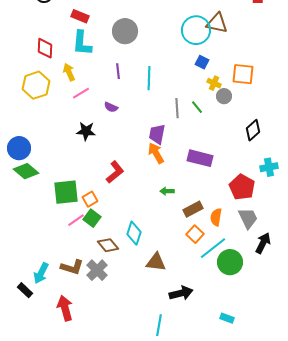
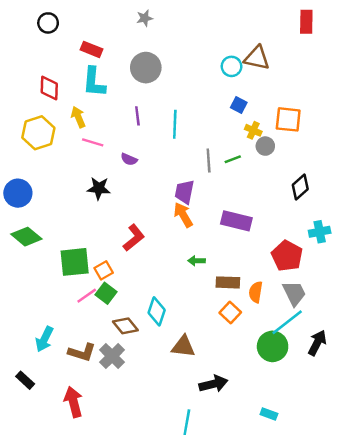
cyan circle: (196, 30) -> (232, 66), size x0.6
pink line: (81, 93) -> (93, 142), turned 48
green line: (197, 107) -> (233, 159), turned -72
blue circle: (19, 148) -> (18, 193), moved
brown rectangle: (193, 209) -> (228, 282), turned 30
black arrow: (263, 243) -> (317, 343), moved
cyan line: (213, 248) -> (287, 322), moved
cyan arrow: (41, 273) -> (44, 339), moved

